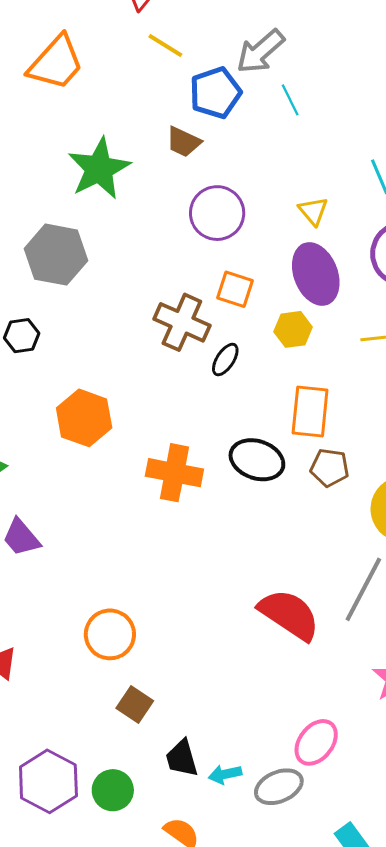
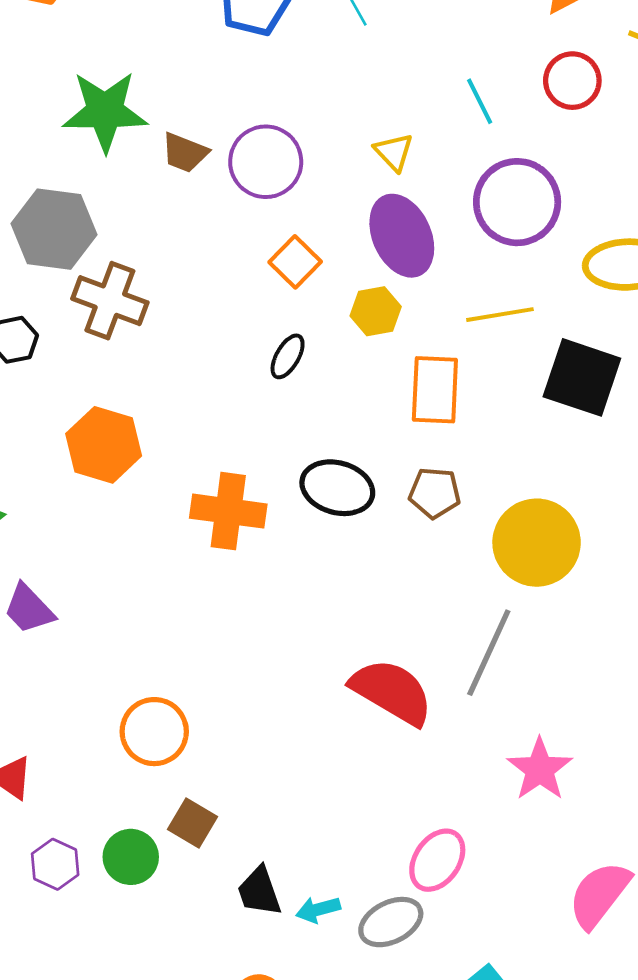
brown trapezoid: (183, 142) -> (185, 153), moved
green star: (99, 169) -> (105, 111), turned 30
orange square: (235, 289) -> (295, 262), turned 30
brown cross: (182, 322) -> (110, 301), moved
orange rectangle: (310, 412) -> (435, 390), moved
purple hexagon: (48, 781) -> (55, 864), moved, size x0.6
green circle: (113, 790) -> (131, 857), moved

